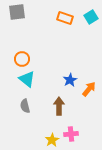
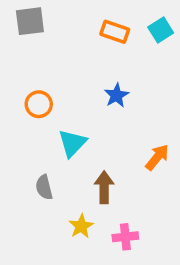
cyan triangle: (27, 79) -> (72, 143), moved, turned 36
blue star: (70, 80) -> (117, 95), moved
yellow star: (52, 140) -> (81, 226), moved

